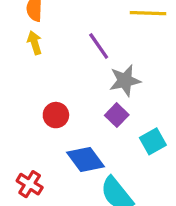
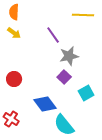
yellow arrow: (35, 43) -> (14, 33), turned 144
red circle: (56, 115) -> (14, 79), moved

